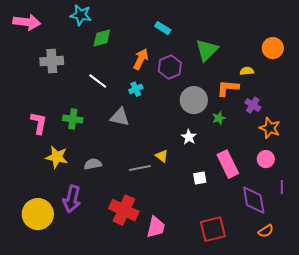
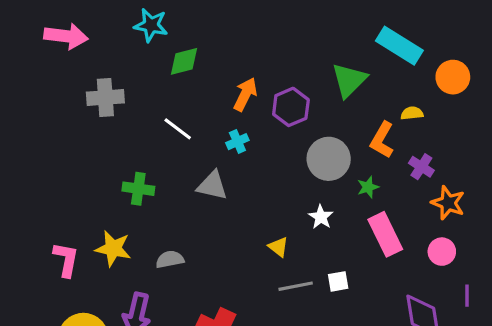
cyan rectangle: (163, 28) -> (399, 46), moved, size x1.8
orange L-shape: (228, 88) -> (382, 140), turned -65
pink L-shape: (39, 123) -> (66, 259), moved
pink rectangle: (228, 164) -> (385, 234), moved
gray line: (140, 168) -> (296, 286), moved

